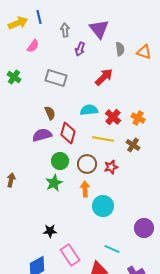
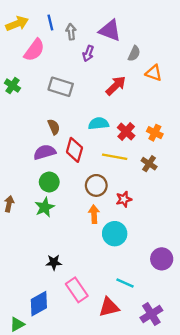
blue line: (39, 17) -> (50, 22), moved
purple triangle: (99, 29) -> (110, 31), turned -30
pink semicircle: (33, 46) -> (34, 50), size x1.5
gray semicircle: (120, 49) -> (134, 53), turned 32
orange triangle: (144, 52) -> (154, 73), moved
green circle: (60, 161) -> (49, 182), moved
red star: (111, 167) -> (124, 199), moved
green star: (54, 183) -> (45, 207), moved

